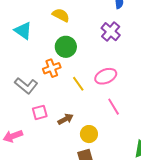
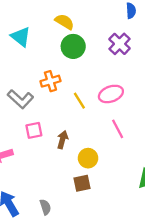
green circle: (66, 47) -> (73, 46), moved
brown arrow: (66, 119) -> (63, 140), turned -49

